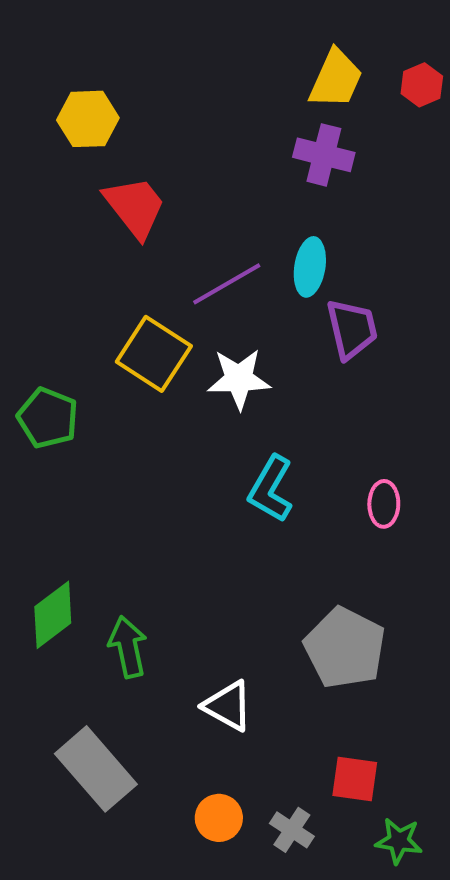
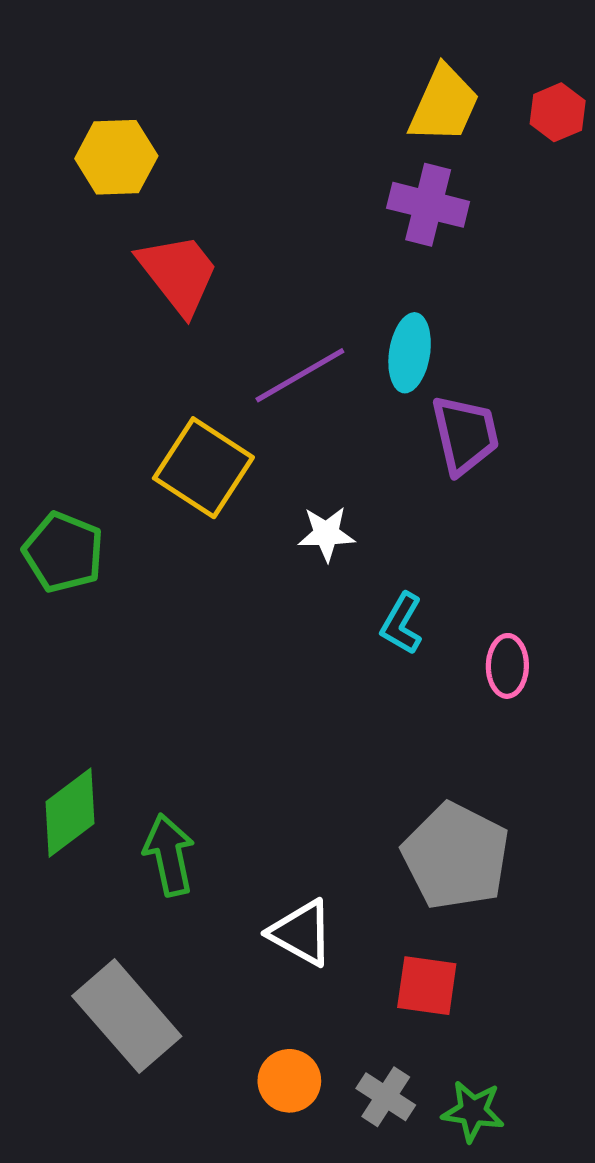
white star: (239, 379) -> (326, 534), moved, size x0.7
cyan L-shape: (271, 489) -> (402, 624), moved, size x0.7
red square: (355, 779) -> (427, 986), moved
green star: (399, 841) -> (473, 1111), moved

